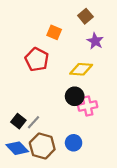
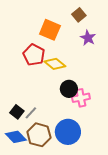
orange square: (54, 32) -> (50, 30), size x1.5
yellow diamond: (81, 69) -> (55, 64), moved, turned 35
blue circle: (74, 143) -> (68, 132), size x1.6

